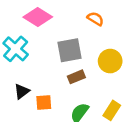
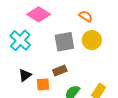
yellow circle: (110, 61) -> (92, 40), moved
brown rectangle: (76, 77) -> (60, 70), moved

